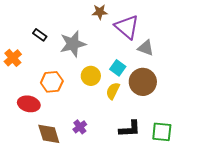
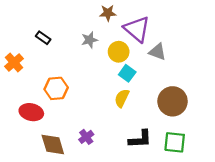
gray star: (73, 44) -> (89, 40), moved, size x0.6
yellow circle: (91, 76) -> (119, 52), moved
brown circle: (143, 82) -> (173, 101), moved

